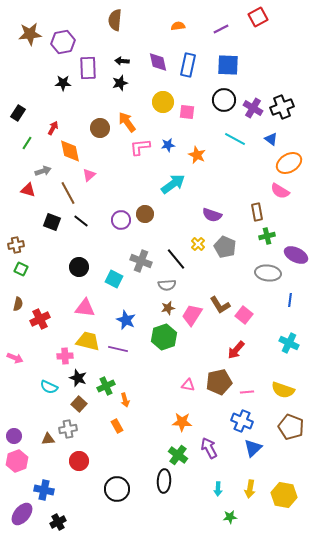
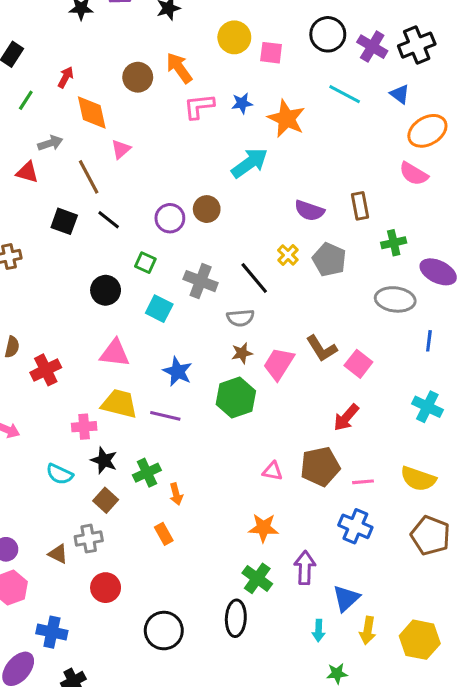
orange star: (197, 155) -> (286, 119), size x1.4
brown rectangle: (257, 212) -> (360, 206), moved
green square: (21, 269) -> (145, 263), moved
brown triangle: (48, 439) -> (58, 554), turned 32
purple arrow: (209, 448) -> (305, 568), turned 30
blue triangle: (253, 448) -> (346, 598), moved

